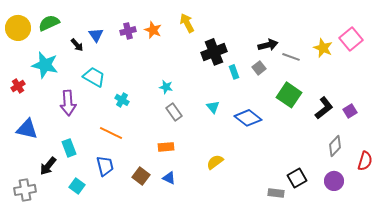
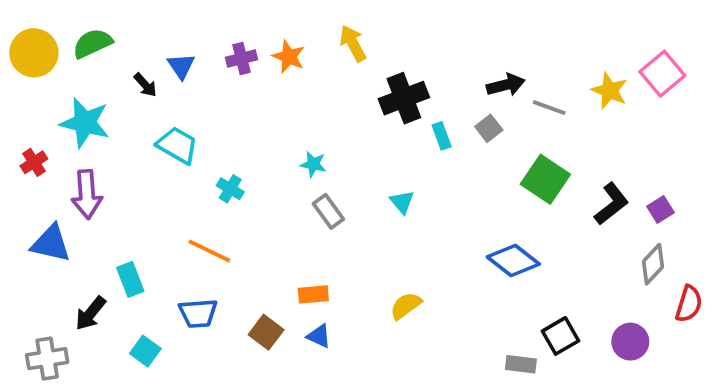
purple arrow: (68, 103) -> (87, 194), moved
blue diamond: (248, 118) -> (513, 260), moved
gray diamond: (335, 146) -> (653, 264), moved
orange rectangle: (166, 147) -> (313, 294), moved
blue trapezoid: (105, 166) -> (198, 313), turned 100

